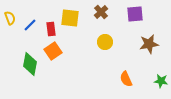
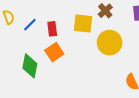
yellow square: (70, 18) -> (83, 23), moved
yellow circle: (105, 42) -> (110, 43), size x1.5

